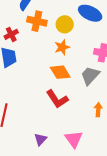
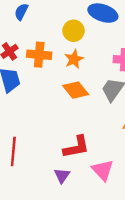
orange cross: (37, 21) -> (39, 55), moved
red L-shape: (57, 99) -> (76, 147), moved, turned -60

